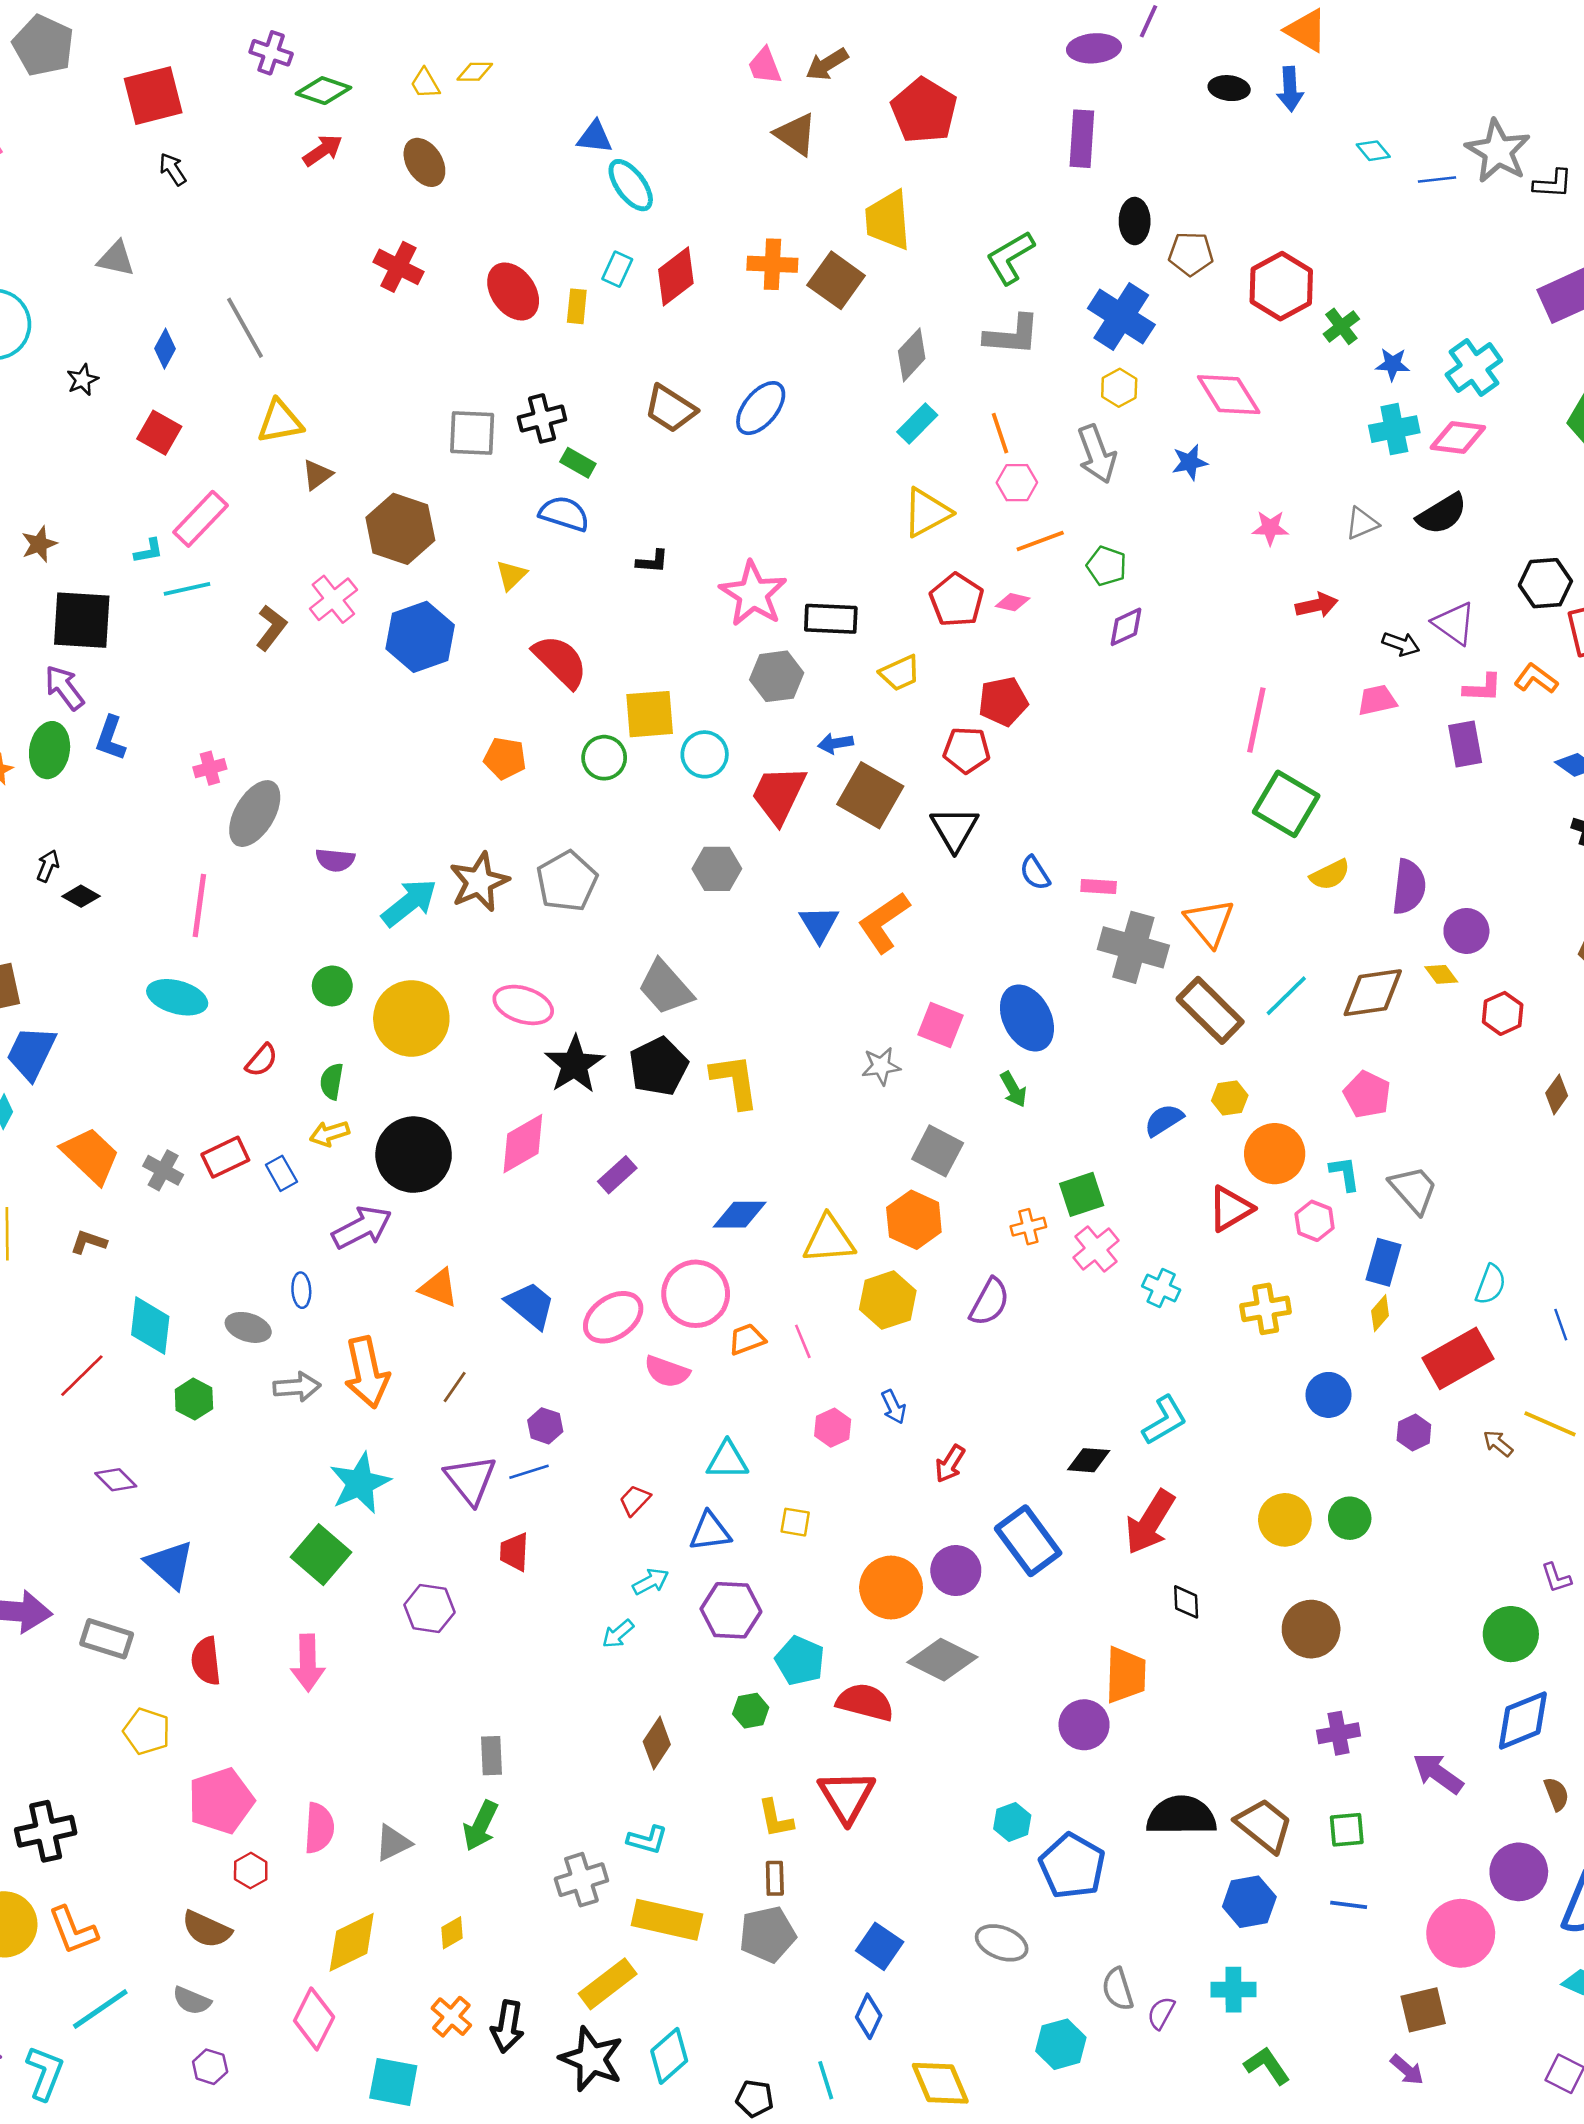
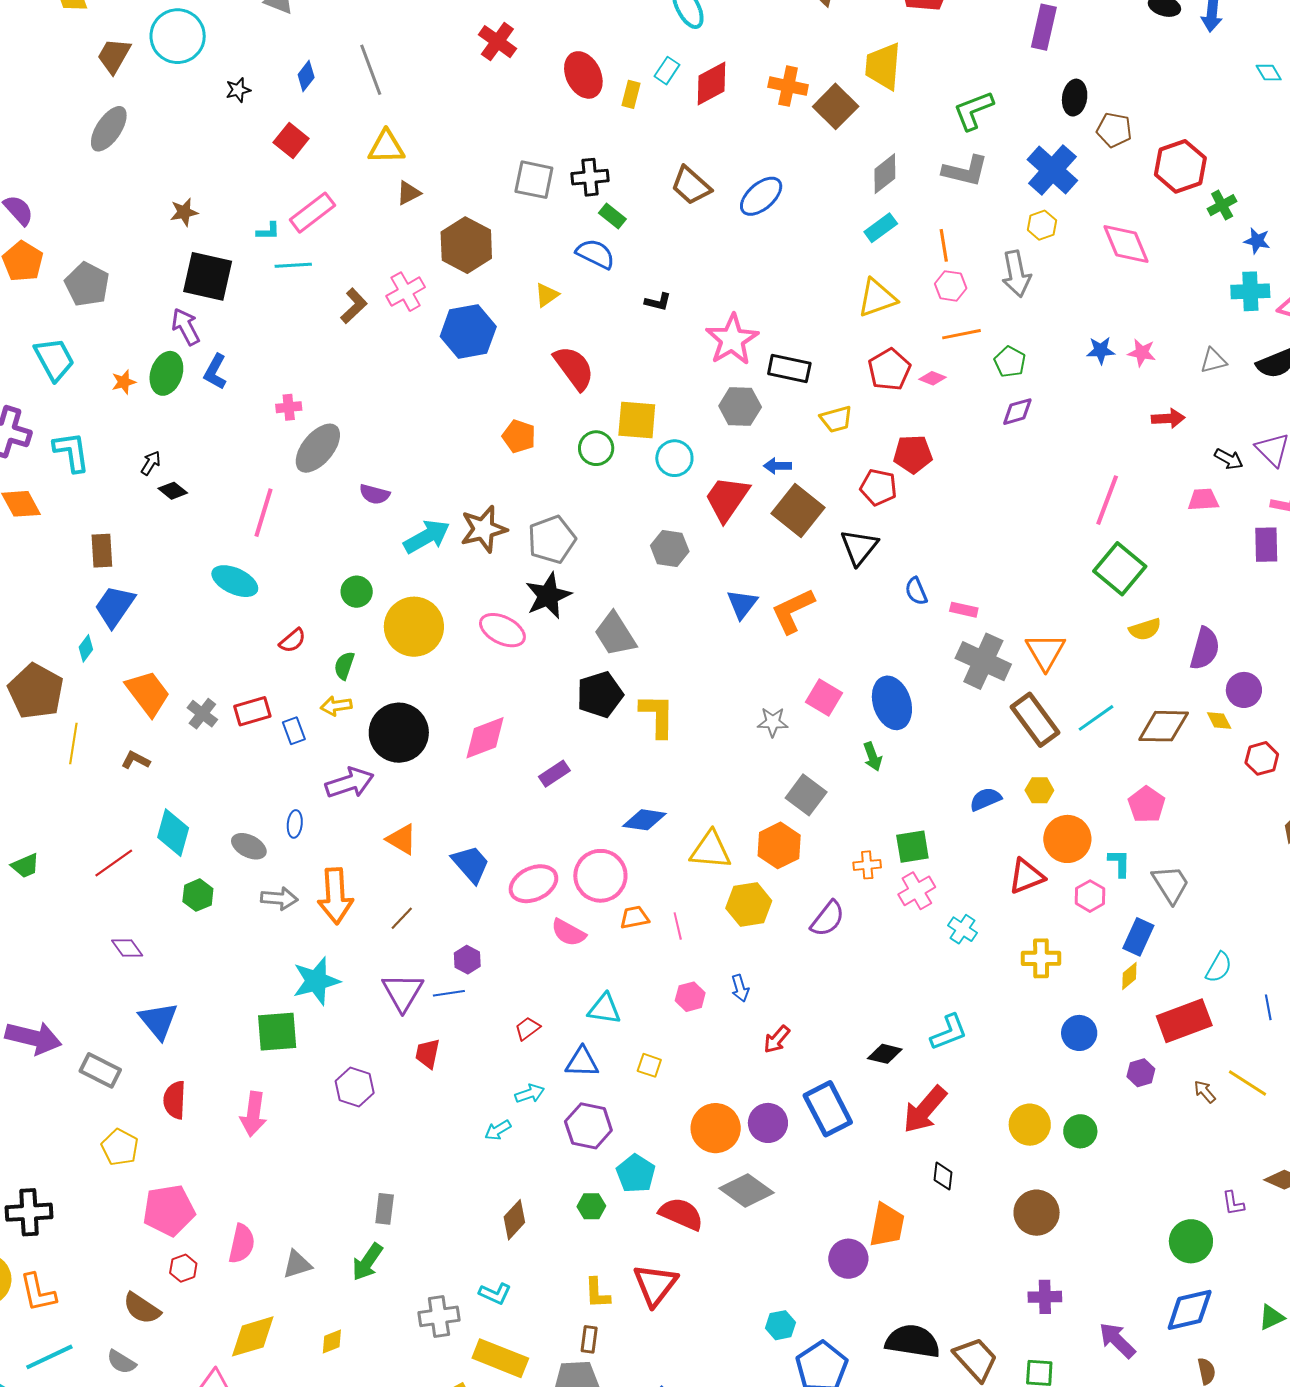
blue star: (1190, 462) -> (1101, 350), moved
black star: (574, 1064) -> (548, 596), moved
green square: (321, 1555) -> (277, 1032), turned 36

